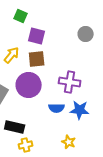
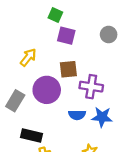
green square: (21, 16) -> (55, 15), moved
purple square: (37, 36) -> (66, 36), moved
brown square: (37, 59) -> (68, 69), moved

